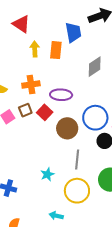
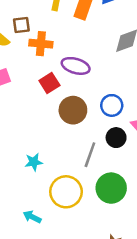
brown square: (25, 110) -> (21, 25), moved
blue circle: (95, 118) -> (112, 105), size x0.7
gray line: (77, 160) -> (90, 155), moved

